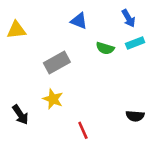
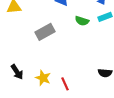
yellow star: (53, 99) -> (43, 78), moved

